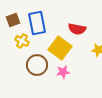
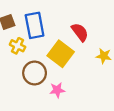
red semicircle: (77, 29) -> (80, 32), turned -138
pink star: (63, 72) -> (57, 90), moved

